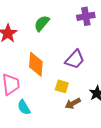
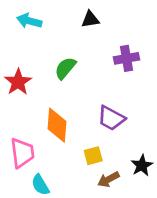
purple trapezoid: (75, 59) -> (111, 118), turned 75
yellow square: (62, 86) -> (93, 156), turned -32

